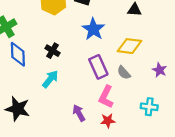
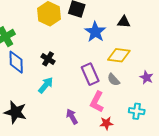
blue star: (93, 29) -> (95, 32), moved
red star: (108, 121) -> (106, 123), moved

